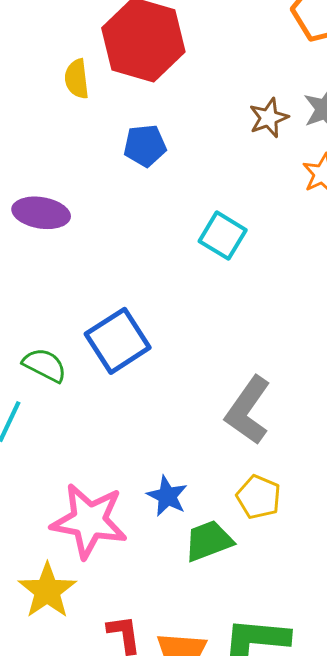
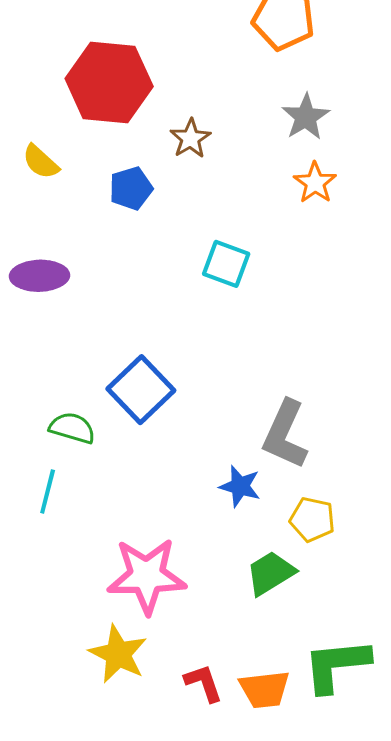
yellow semicircle: (77, 79) -> (41, 162), moved, turned -30
brown star: (269, 118) -> (190, 139), moved
blue star: (167, 496) -> (240, 486), moved

